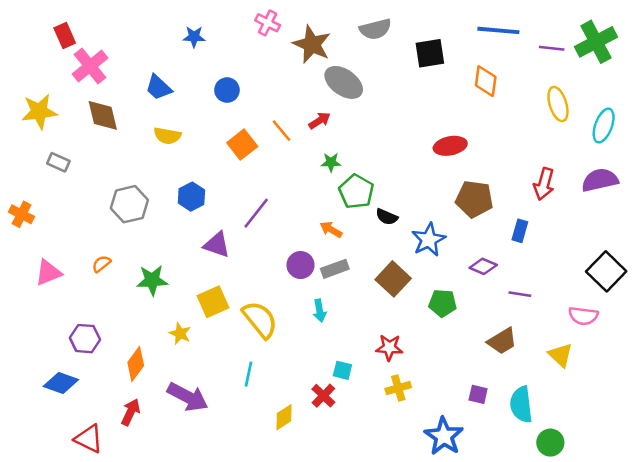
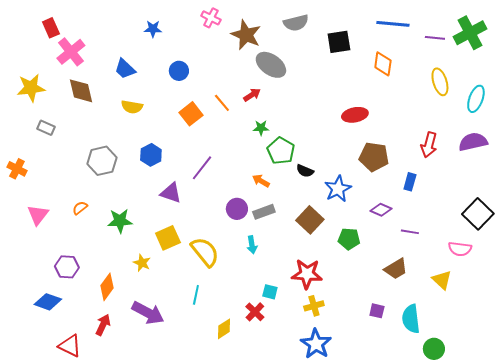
pink triangle: (48, 273) -> (38, 215), turned -30
red star: (389, 347) -> (307, 274), size x1.4
blue star: (444, 436) -> (316, 344), moved

